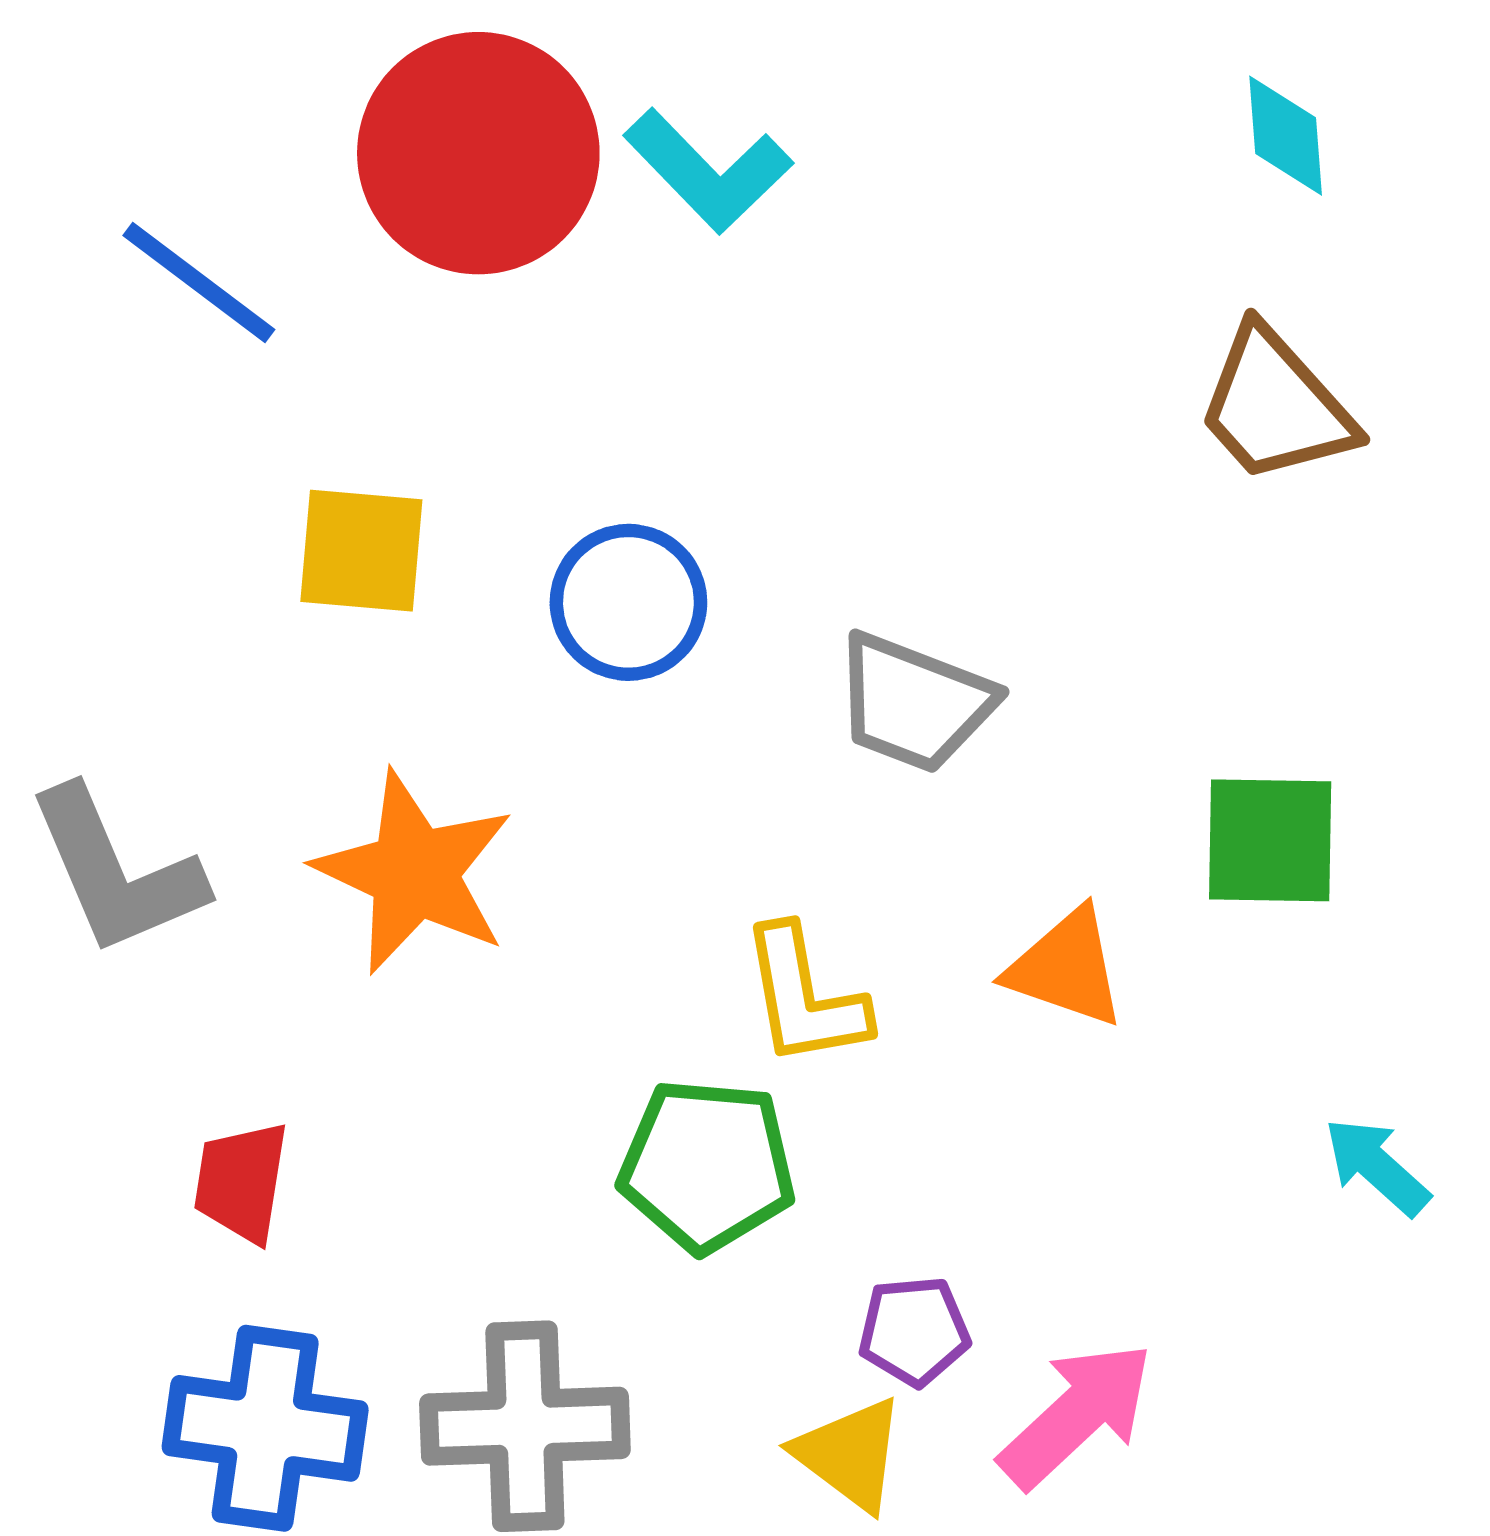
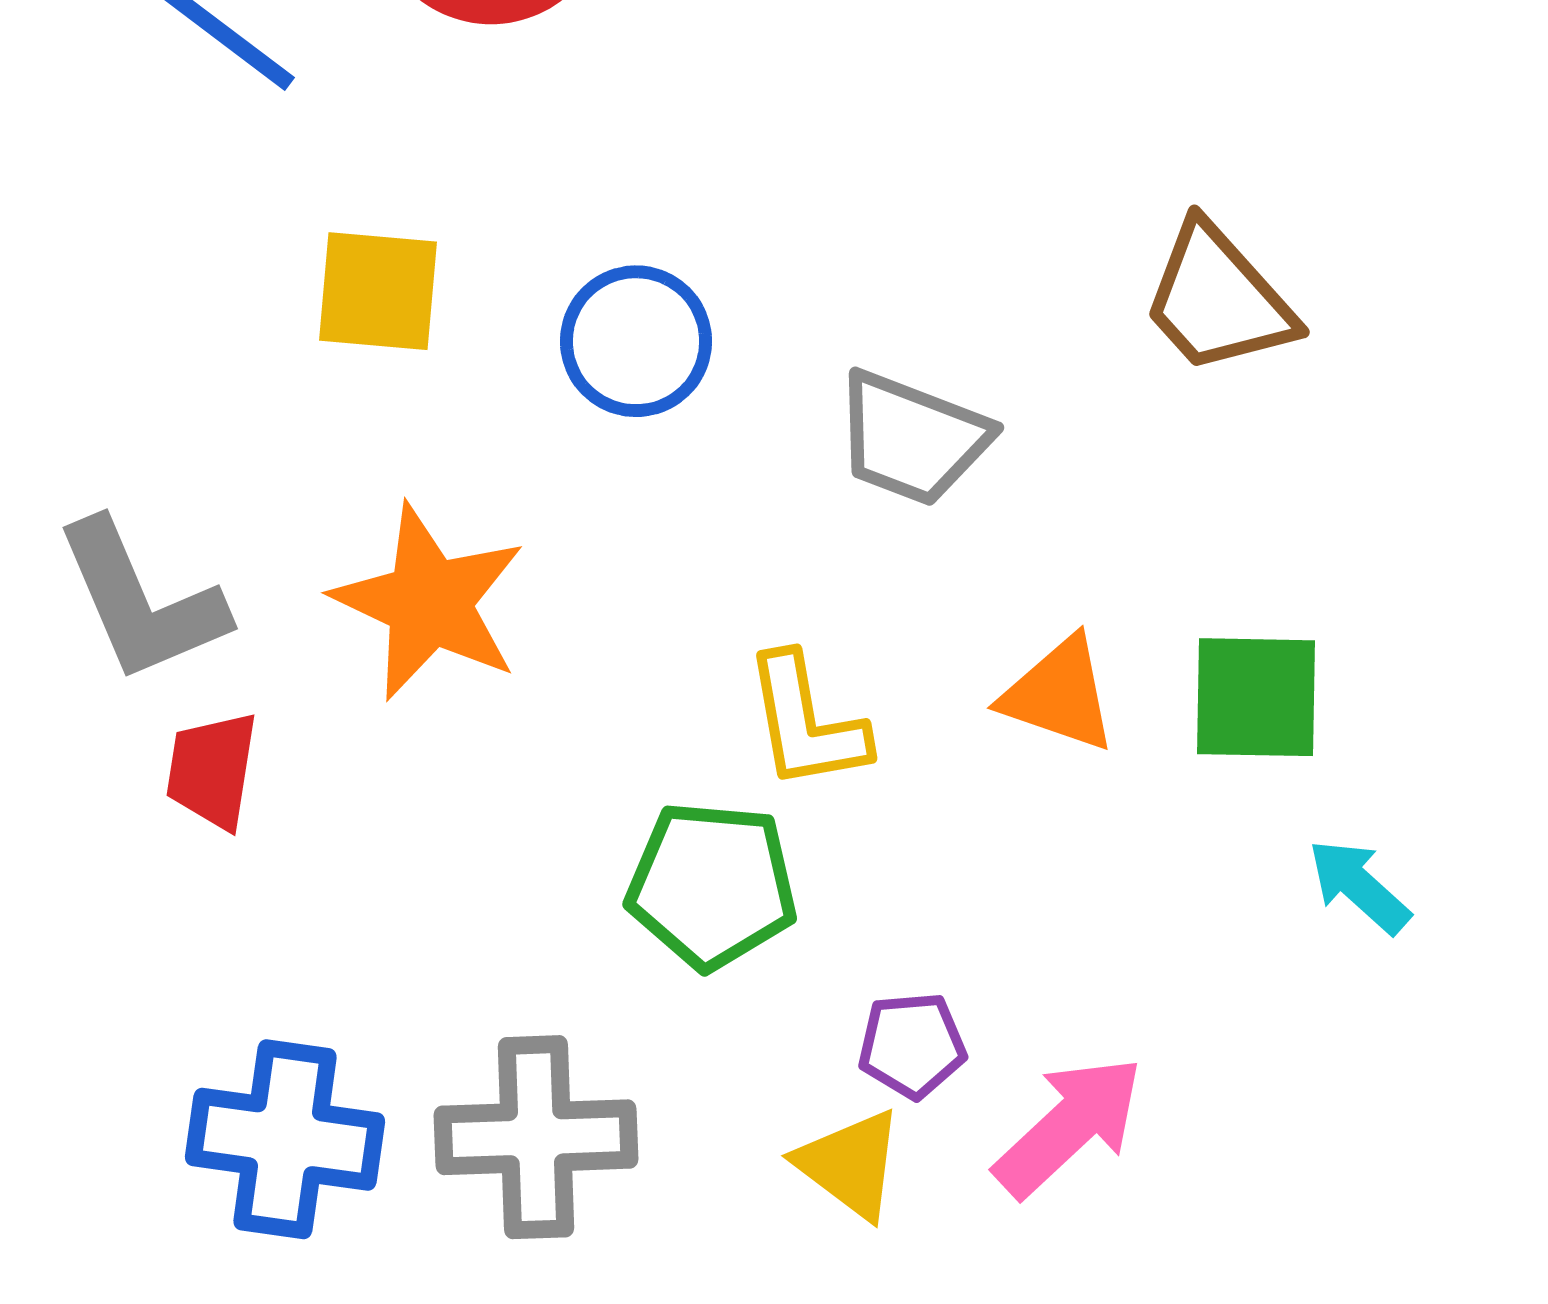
brown trapezoid: (1275, 406) -> (1218, 299), moved
green square: (1270, 840) -> (1256, 697), moved
red trapezoid: (241, 1182) -> (212, 770), moved

